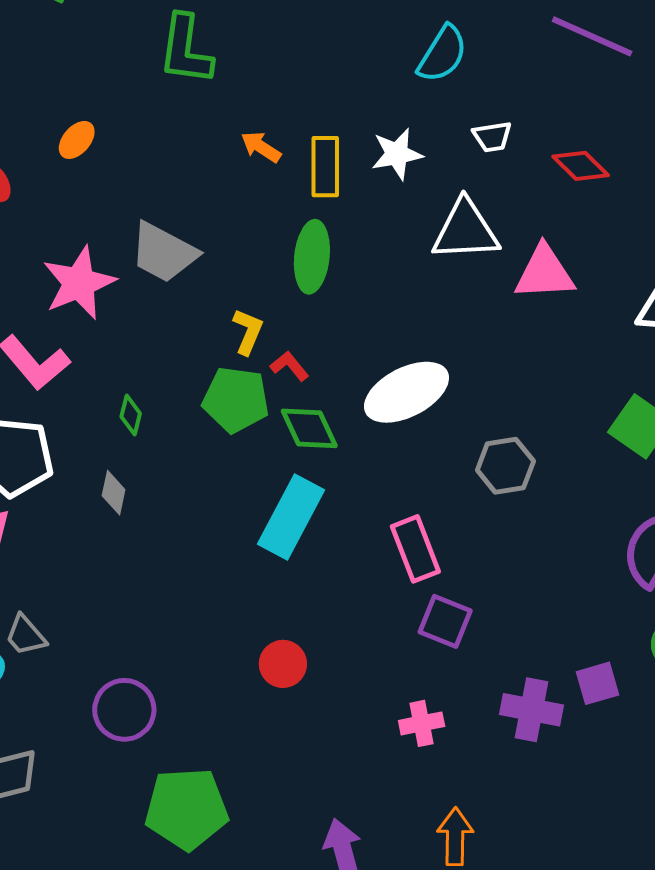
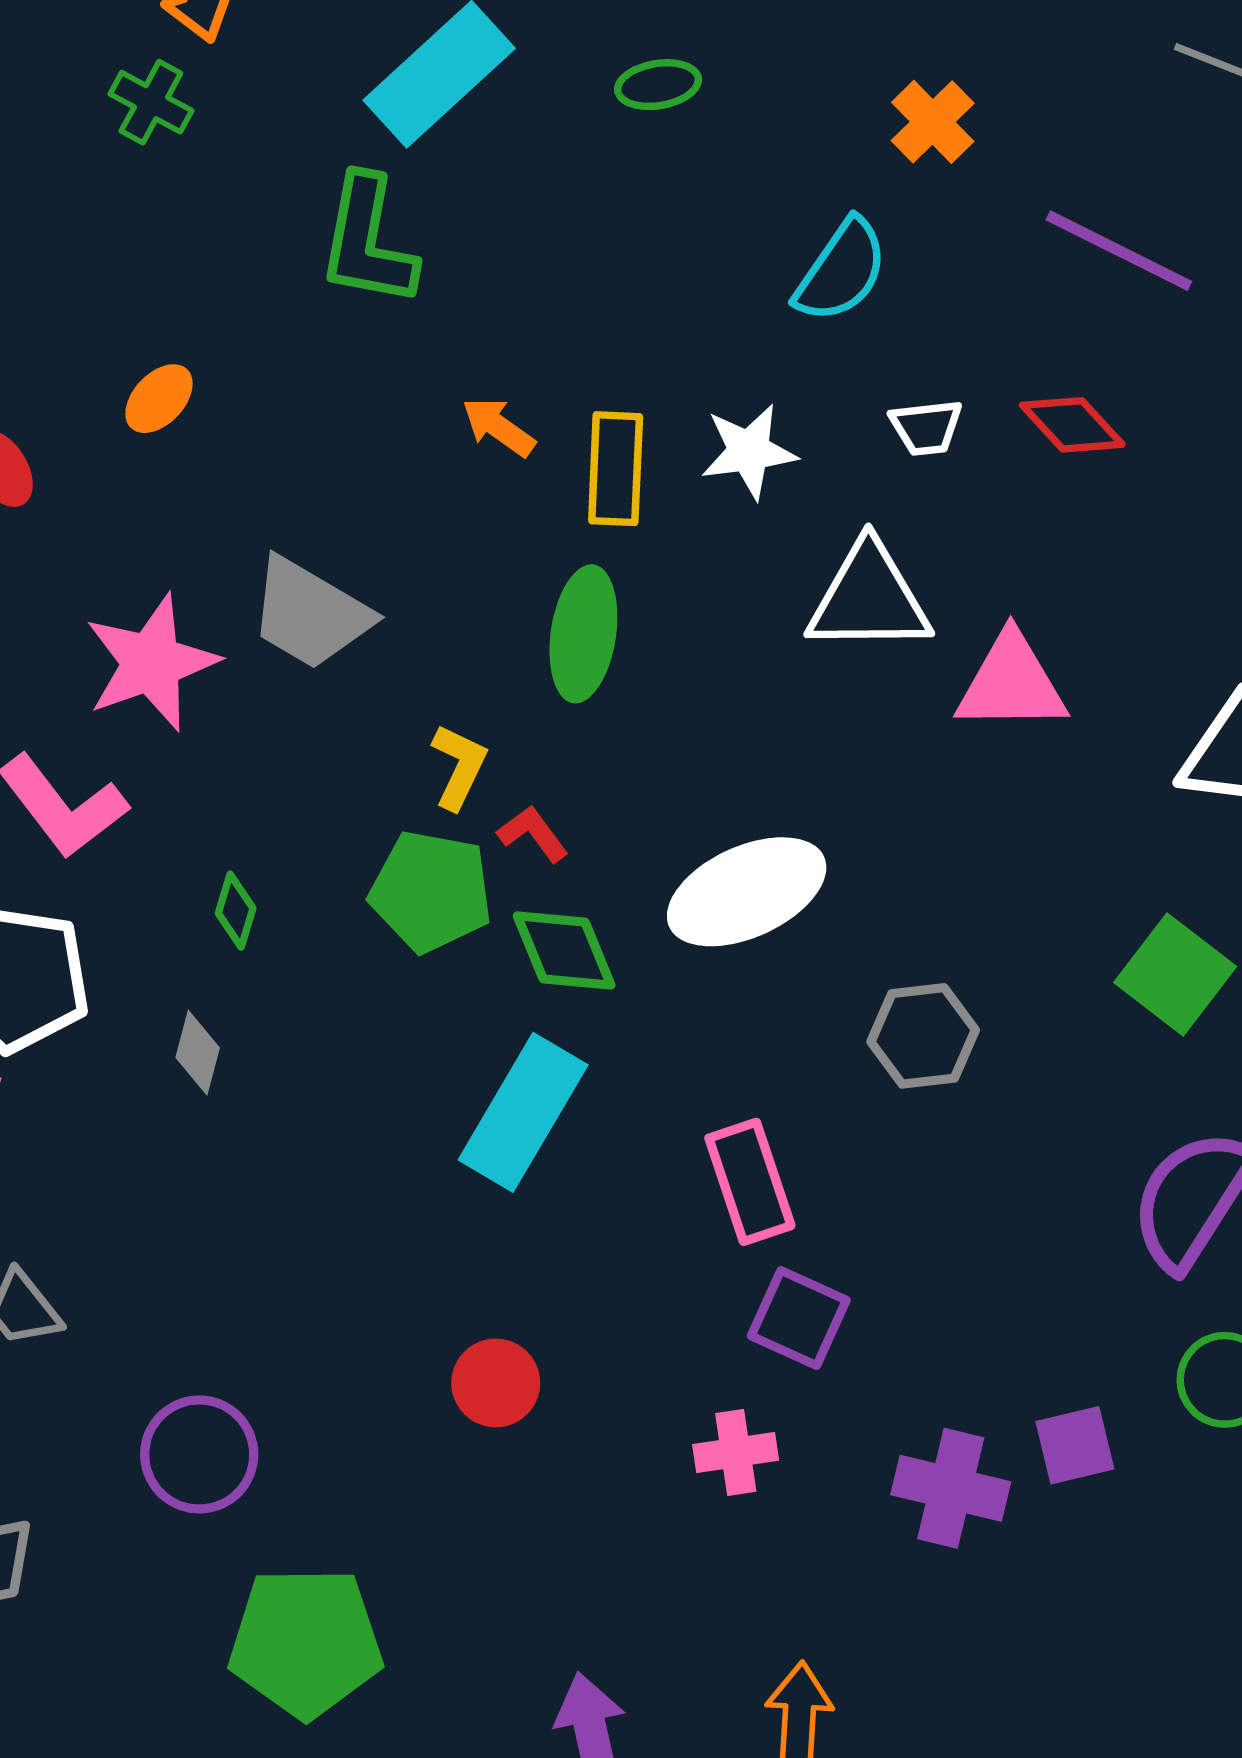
red diamond: (581, 166) -> (1072, 425), moved
pink cross: (422, 723) -> (736, 1452), moved

